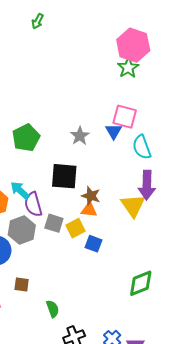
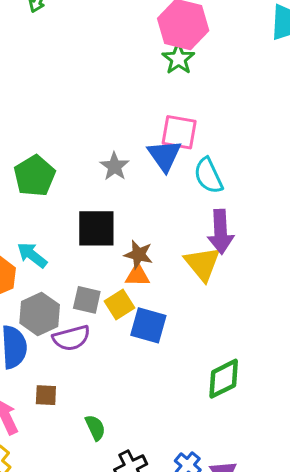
blue triangle: (114, 131) -> (164, 155), size x1.4
purple semicircle: (33, 204) -> (71, 338), moved, turned -85
blue square: (94, 244) -> (148, 325), size x1.4

